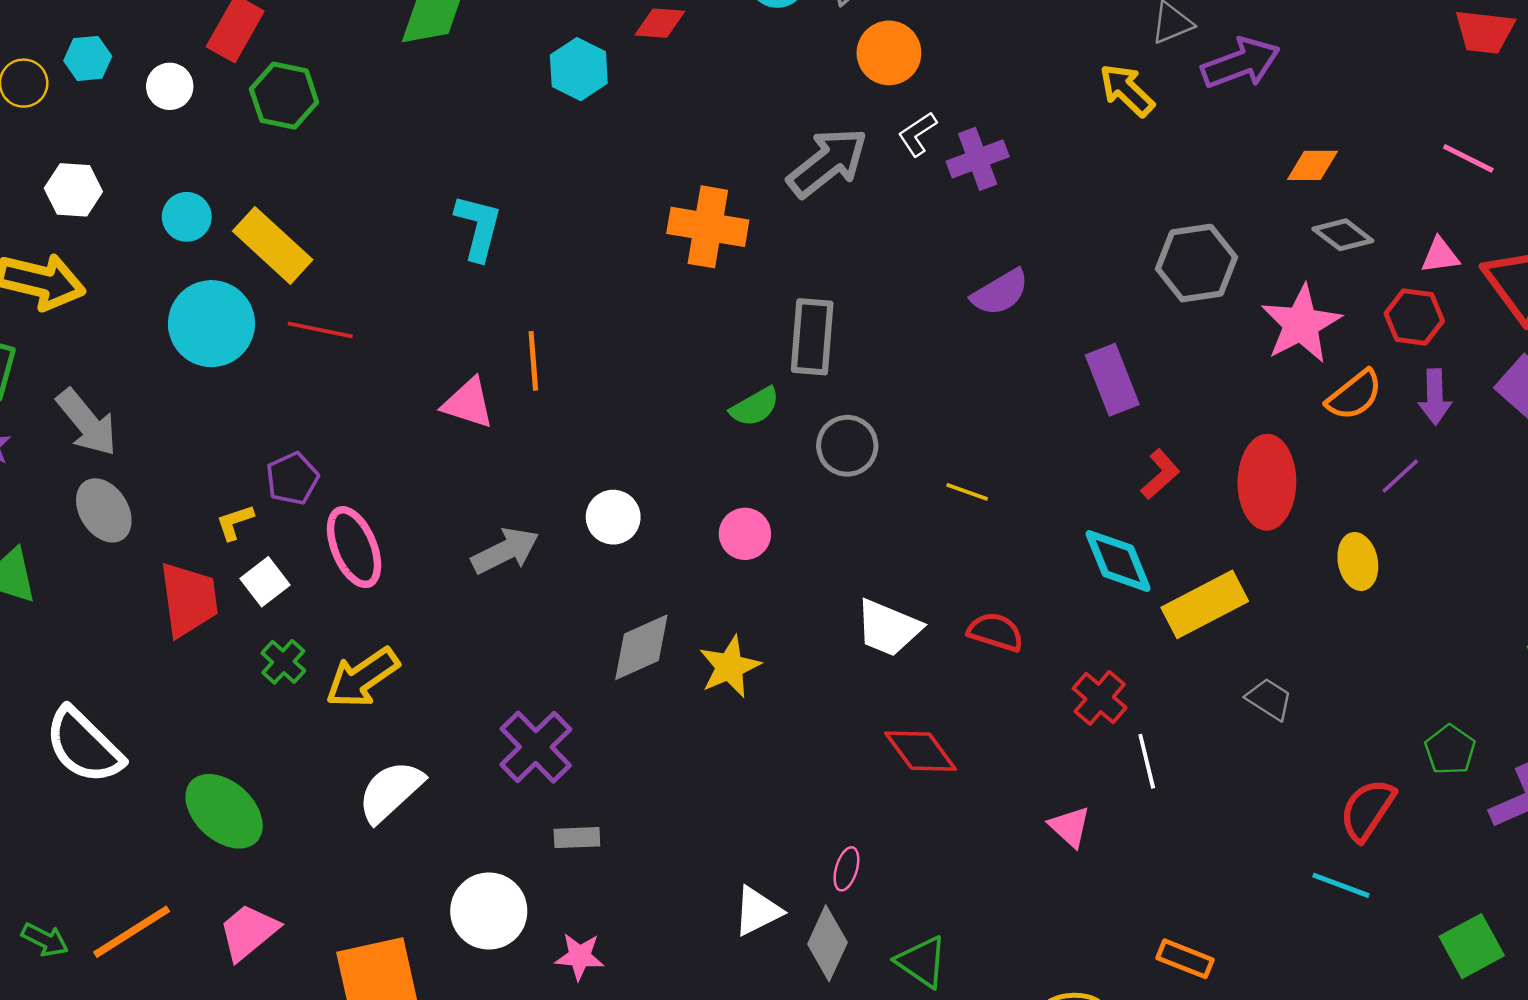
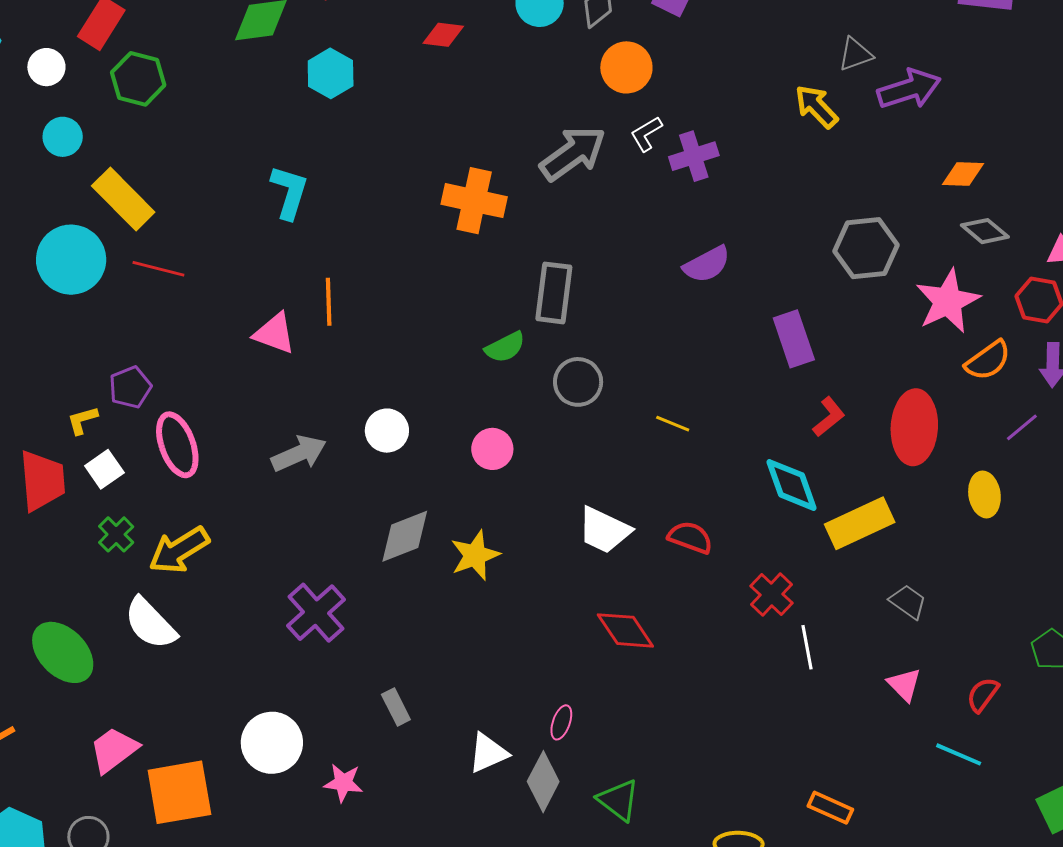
cyan hexagon: (579, 69) -> (331, 73), moved
cyan circle: (187, 217) -> (63, 137), moved
white semicircle: (391, 791) -> (150, 623), moved, turned -94
red semicircle: (1367, 810) -> (983, 695), size x0.7
pink triangle: (1070, 827) -> (904, 685), moved
gray rectangle: (577, 838) -> (396, 707), moved, turned 63
pink trapezoid: (248, 932) -> (114, 750), moved

